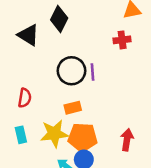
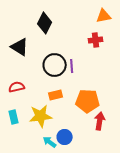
black triangle: (28, 35) -> (20, 47), moved
red semicircle: (25, 98) -> (17, 87), turned -112
orange pentagon: (83, 137) -> (88, 101), moved

